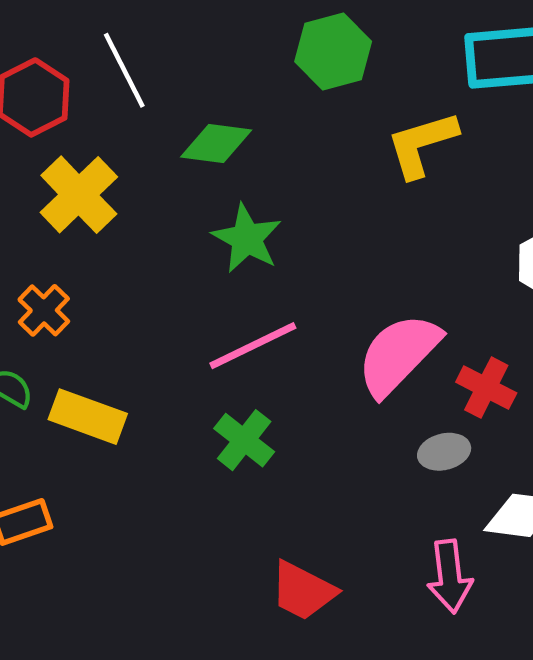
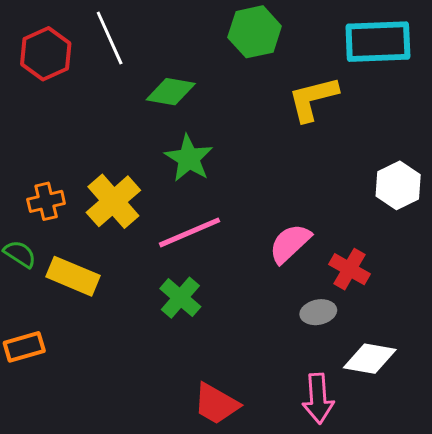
yellow cross: (79, 195) -> (113, 201), moved
orange cross: (44, 310) -> (46, 201), turned 30
pink semicircle: (398, 355) -> (290, 243), size x0.7

